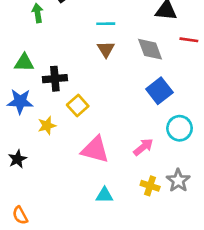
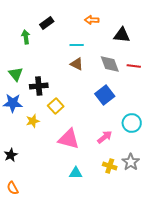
red line: (189, 40) -> (134, 66), moved
brown triangle: (106, 49) -> (77, 64), turned -32
green triangle: (24, 63) -> (16, 74), turned 49
blue square: (159, 91) -> (105, 95), moved
black star: (17, 159) -> (11, 155), moved

